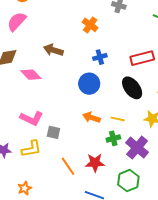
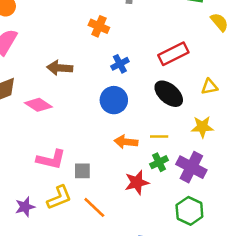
red star: (95, 163) -> (137, 182), moved
orange line: (68, 166) -> (94, 207), moved

